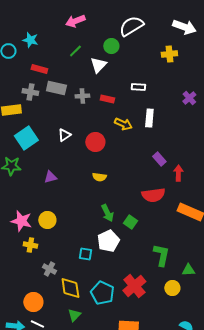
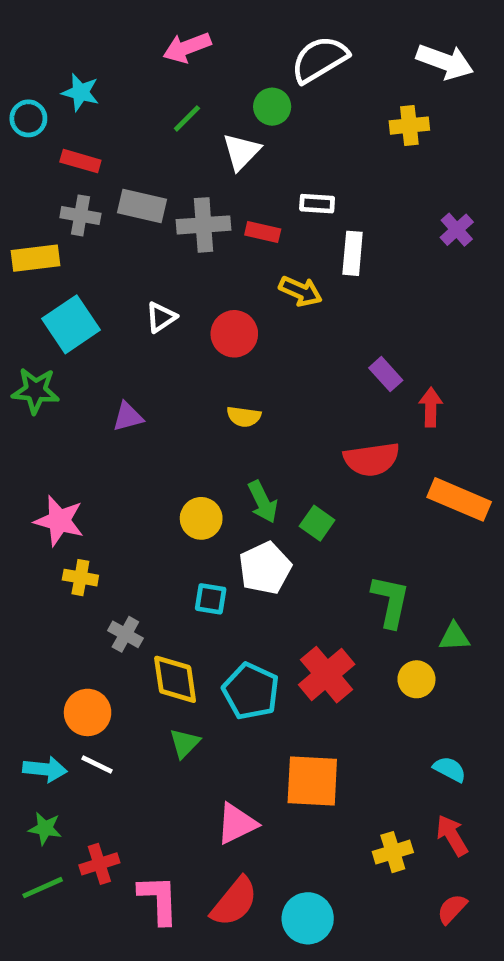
red rectangle: (39, 69) -> (80, 161), moved
white rectangle: (138, 87) -> (317, 204), moved
gray cross: (82, 96) -> (204, 225), size x1.5
white rectangle: (149, 118) -> (353, 253), moved
yellow circle: (47, 220) -> (201, 518), moved

